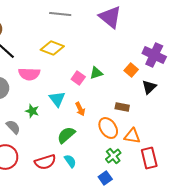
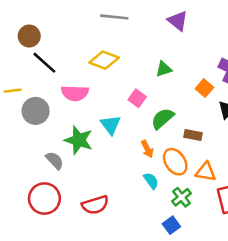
purple triangle: (110, 17) -> (178, 21), size x0.7
green triangle: (96, 73) -> (164, 69), moved
orange arrow: (80, 109) -> (147, 149), moved
green star: (32, 111) -> (79, 140), size x1.6
green semicircle: (66, 135) -> (163, 119), moved
cyan semicircle: (70, 161) -> (151, 181), moved

